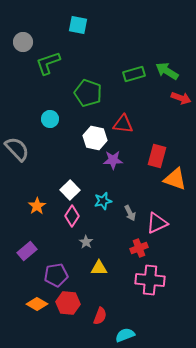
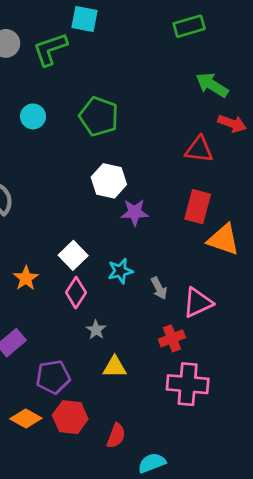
green L-shape: (48, 63) -> (50, 49), moved
green rectangle: (134, 74) -> (189, 26), moved
cyan circle: (50, 119) -> (33, 116), moved
red triangle: (123, 124) -> (199, 149), moved

